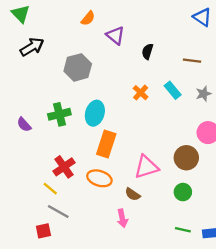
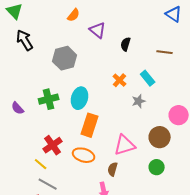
black arrow: (32, 47) -> (25, 40), turned -90
gray star: (203, 94) -> (139, 101), moved
brown semicircle: (133, 194) -> (113, 169), turned 72

